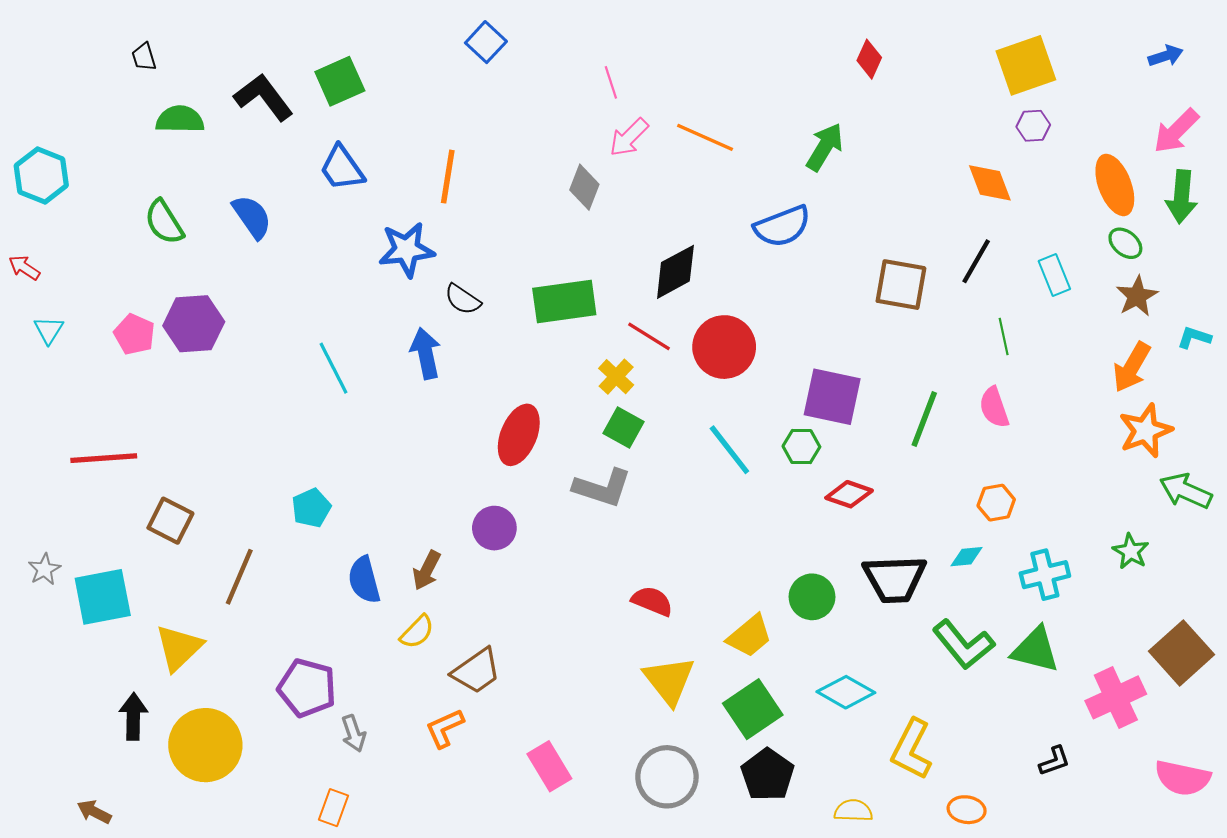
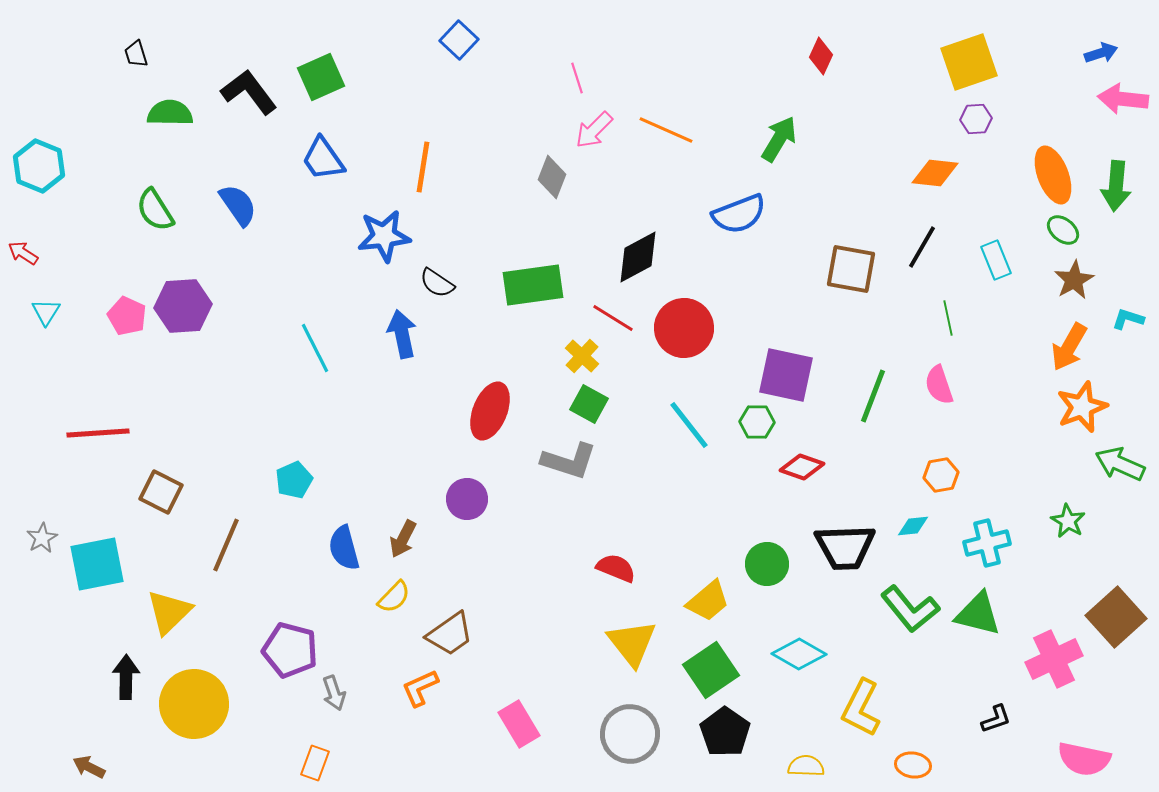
pink arrow: (1176, 131) -> (1123, 99), moved, turned 51
orange diamond: (990, 183) -> (935, 173), turned -63
pink semicircle: (1183, 778) -> (1084, 759), moved

